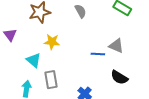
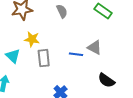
black semicircle: (119, 77) -> (106, 80), moved
gray rectangle: (51, 80) -> (44, 58), moved

